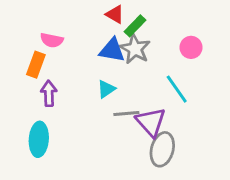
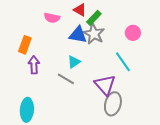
pink semicircle: (52, 40) -> (52, 18), moved
gray line: (126, 113) -> (66, 79), moved, turned 36
cyan ellipse: (39, 139) -> (27, 110), moved

